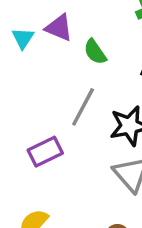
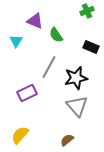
cyan triangle: (23, 38) -> (16, 41), moved

